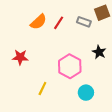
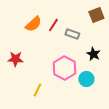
gray rectangle: (84, 22) -> (72, 34), moved
cyan circle: (86, 93) -> (86, 79), moved

